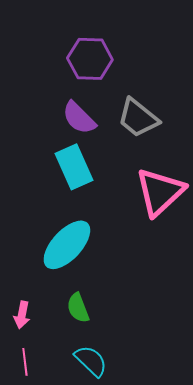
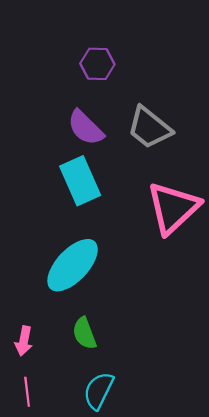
purple hexagon: (90, 59) -> (97, 64), size x0.7
cyan semicircle: (91, 361) -> (99, 391), turned -108

